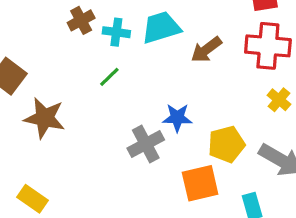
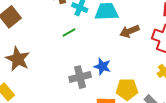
brown star: (45, 118) -> (18, 59), moved

